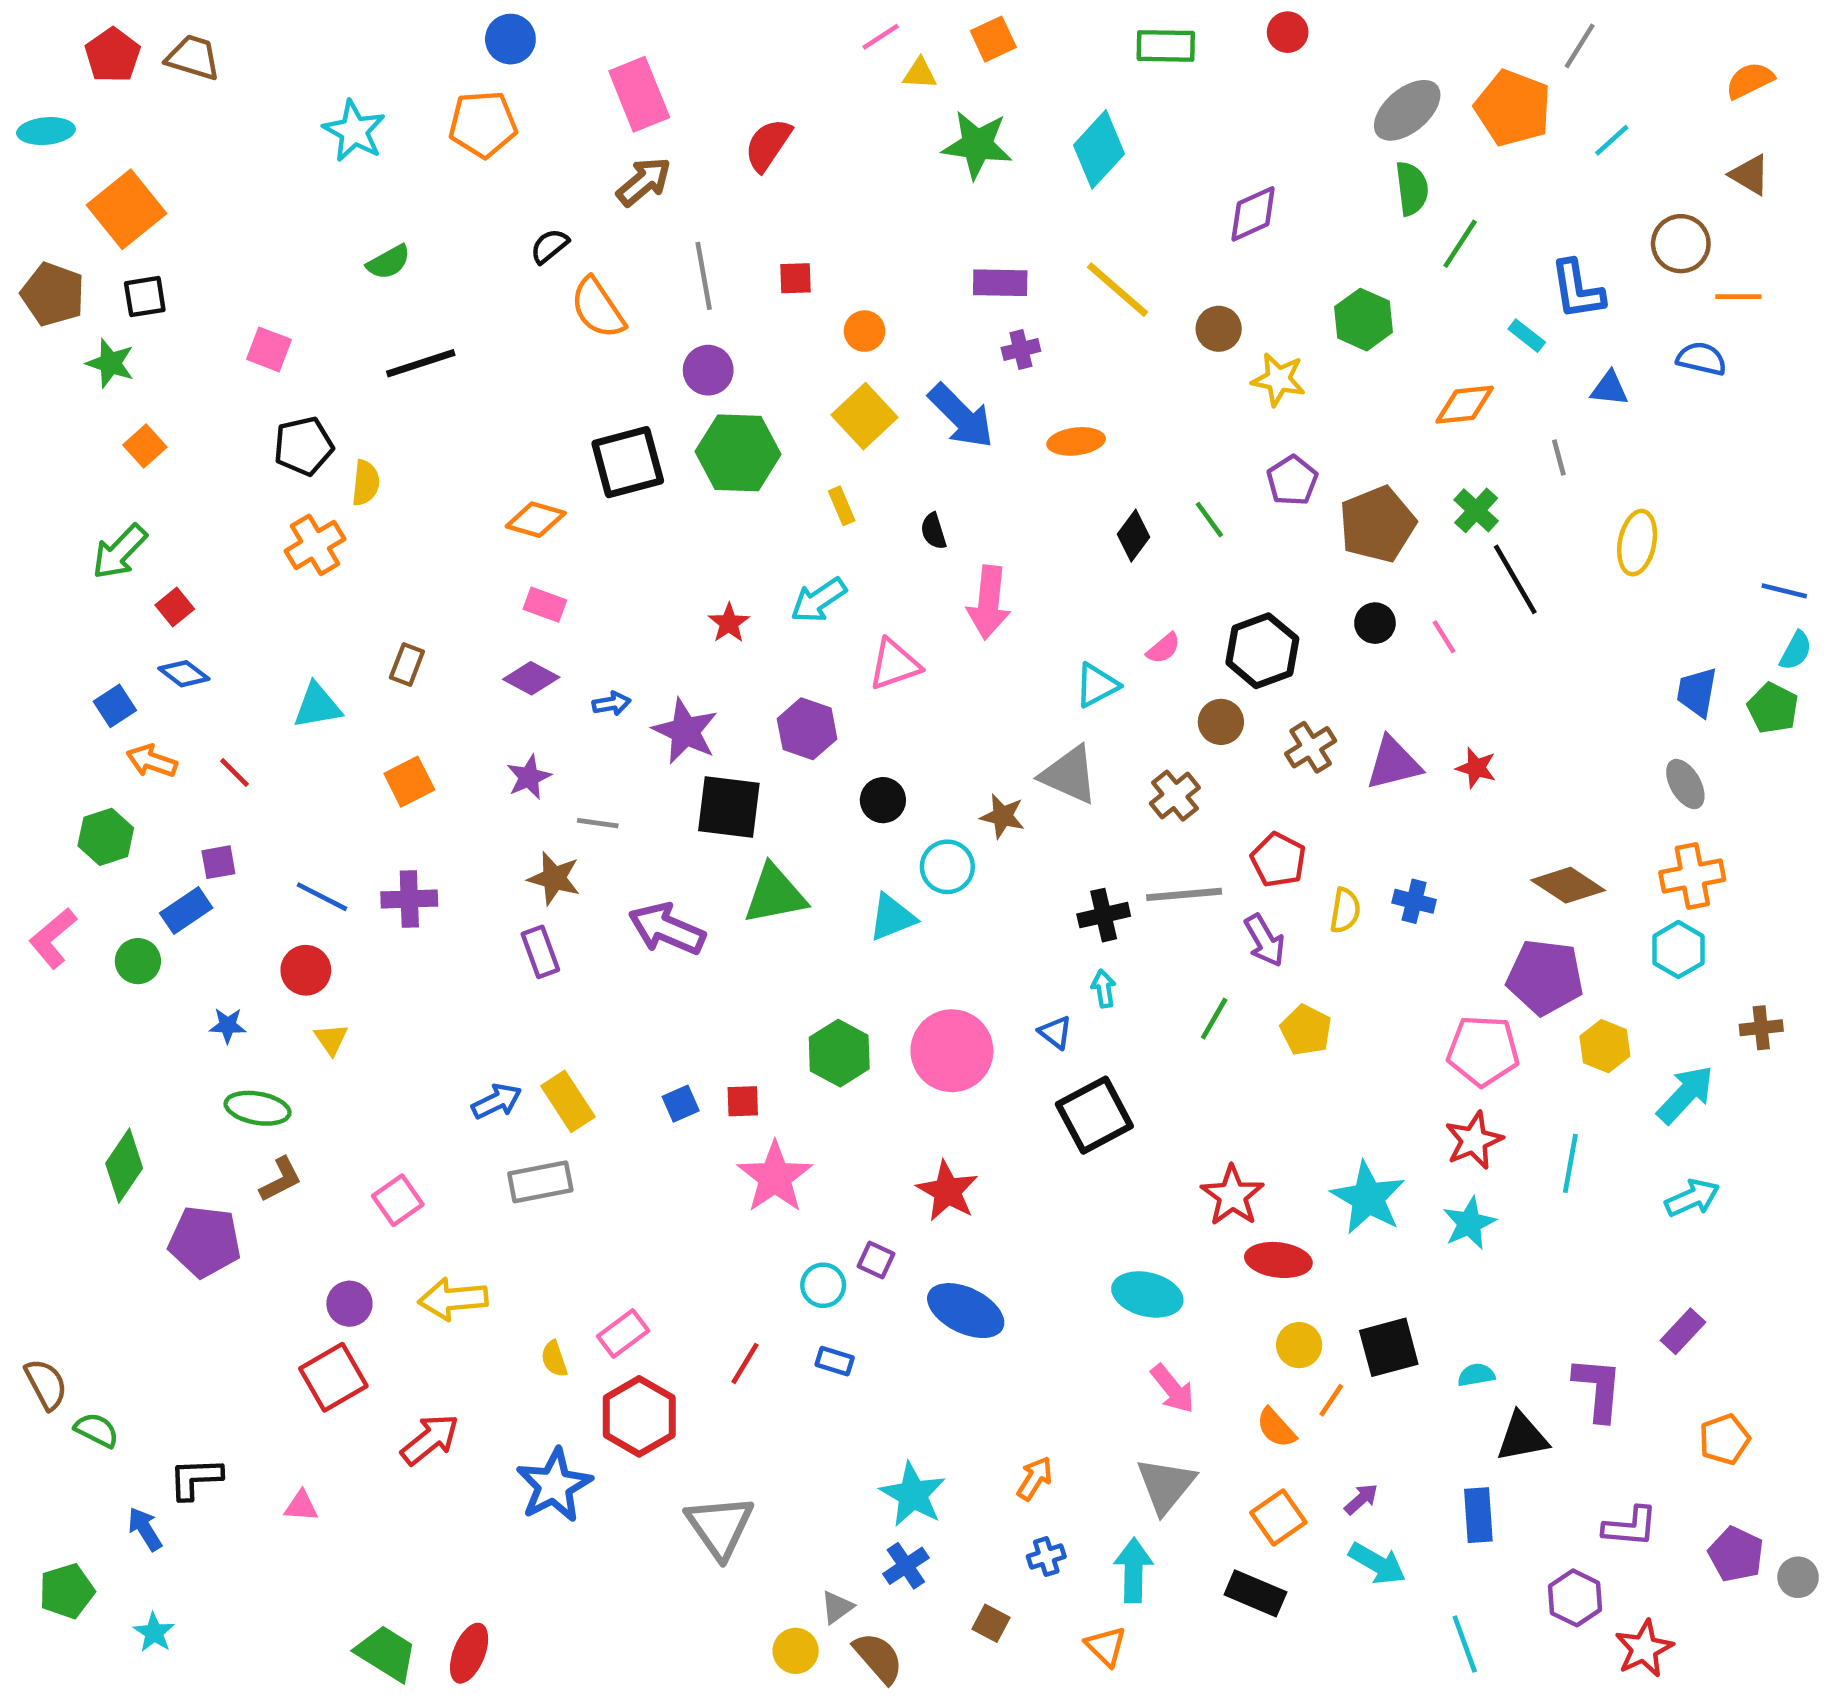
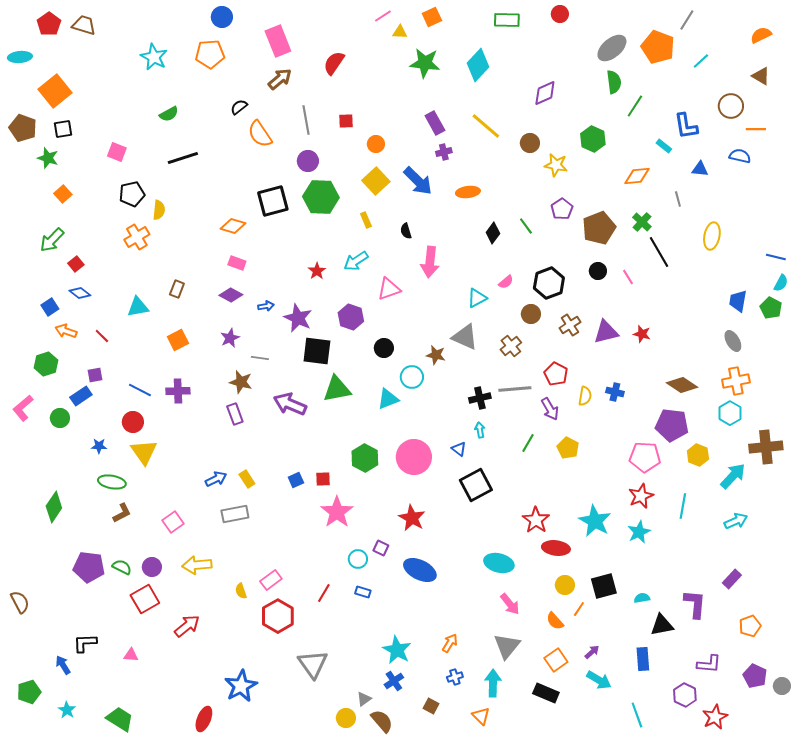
purple rectangle: (1000, 283) -> (435, 123), turned 60
brown cross: (1761, 1028) -> (766, 447), size x1.8
yellow triangle: (331, 1039) -> (144, 452), size x1.8
yellow rectangle: (568, 1101) -> (247, 479), size x0.7
purple pentagon: (205, 1242) -> (89, 567), moved
green semicircle: (97, 1430) -> (122, 567), moved
blue star: (554, 1485) -> (241, 686), moved
green trapezoid: (386, 1653) -> (120, 719), moved

